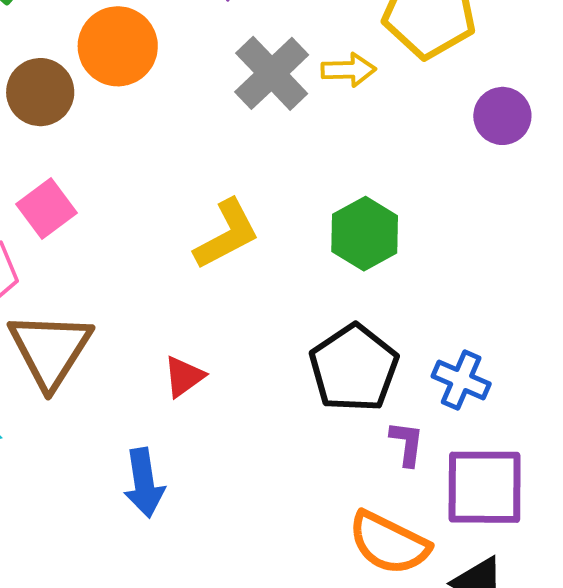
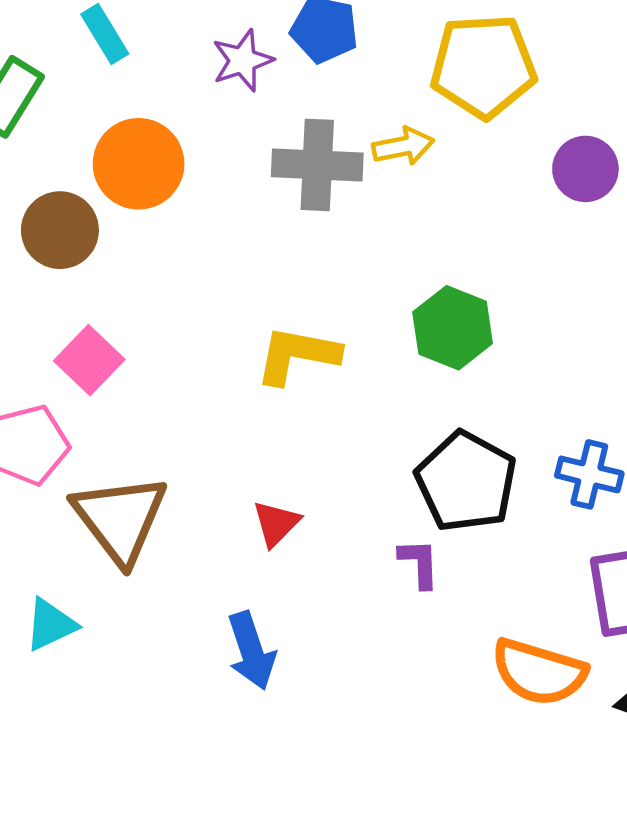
gray cross: (272, 73) -> (317, 165), turned -34
yellow L-shape: (227, 234) -> (297, 355), turned -132
purple L-shape: (407, 443) -> (419, 563), moved

